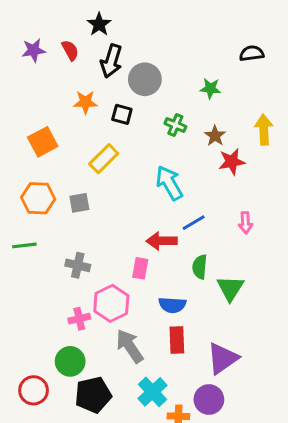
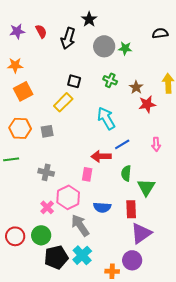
black star: (99, 24) -> (89, 19), moved
gray circle: (145, 79) -> (104, 46), moved
green star: (210, 88) -> (125, 48), moved
orange star: (85, 102) -> (15, 65), moved
black square: (122, 114) -> (74, 81), moved
blue semicircle: (172, 305) -> (102, 207), moved
pink cross: (79, 319) -> (47, 207), turned -32
red rectangle: (177, 340) -> (131, 209), moved
red circle: (34, 390) -> (15, 236), moved
cyan cross: (152, 392) -> (82, 255), moved

